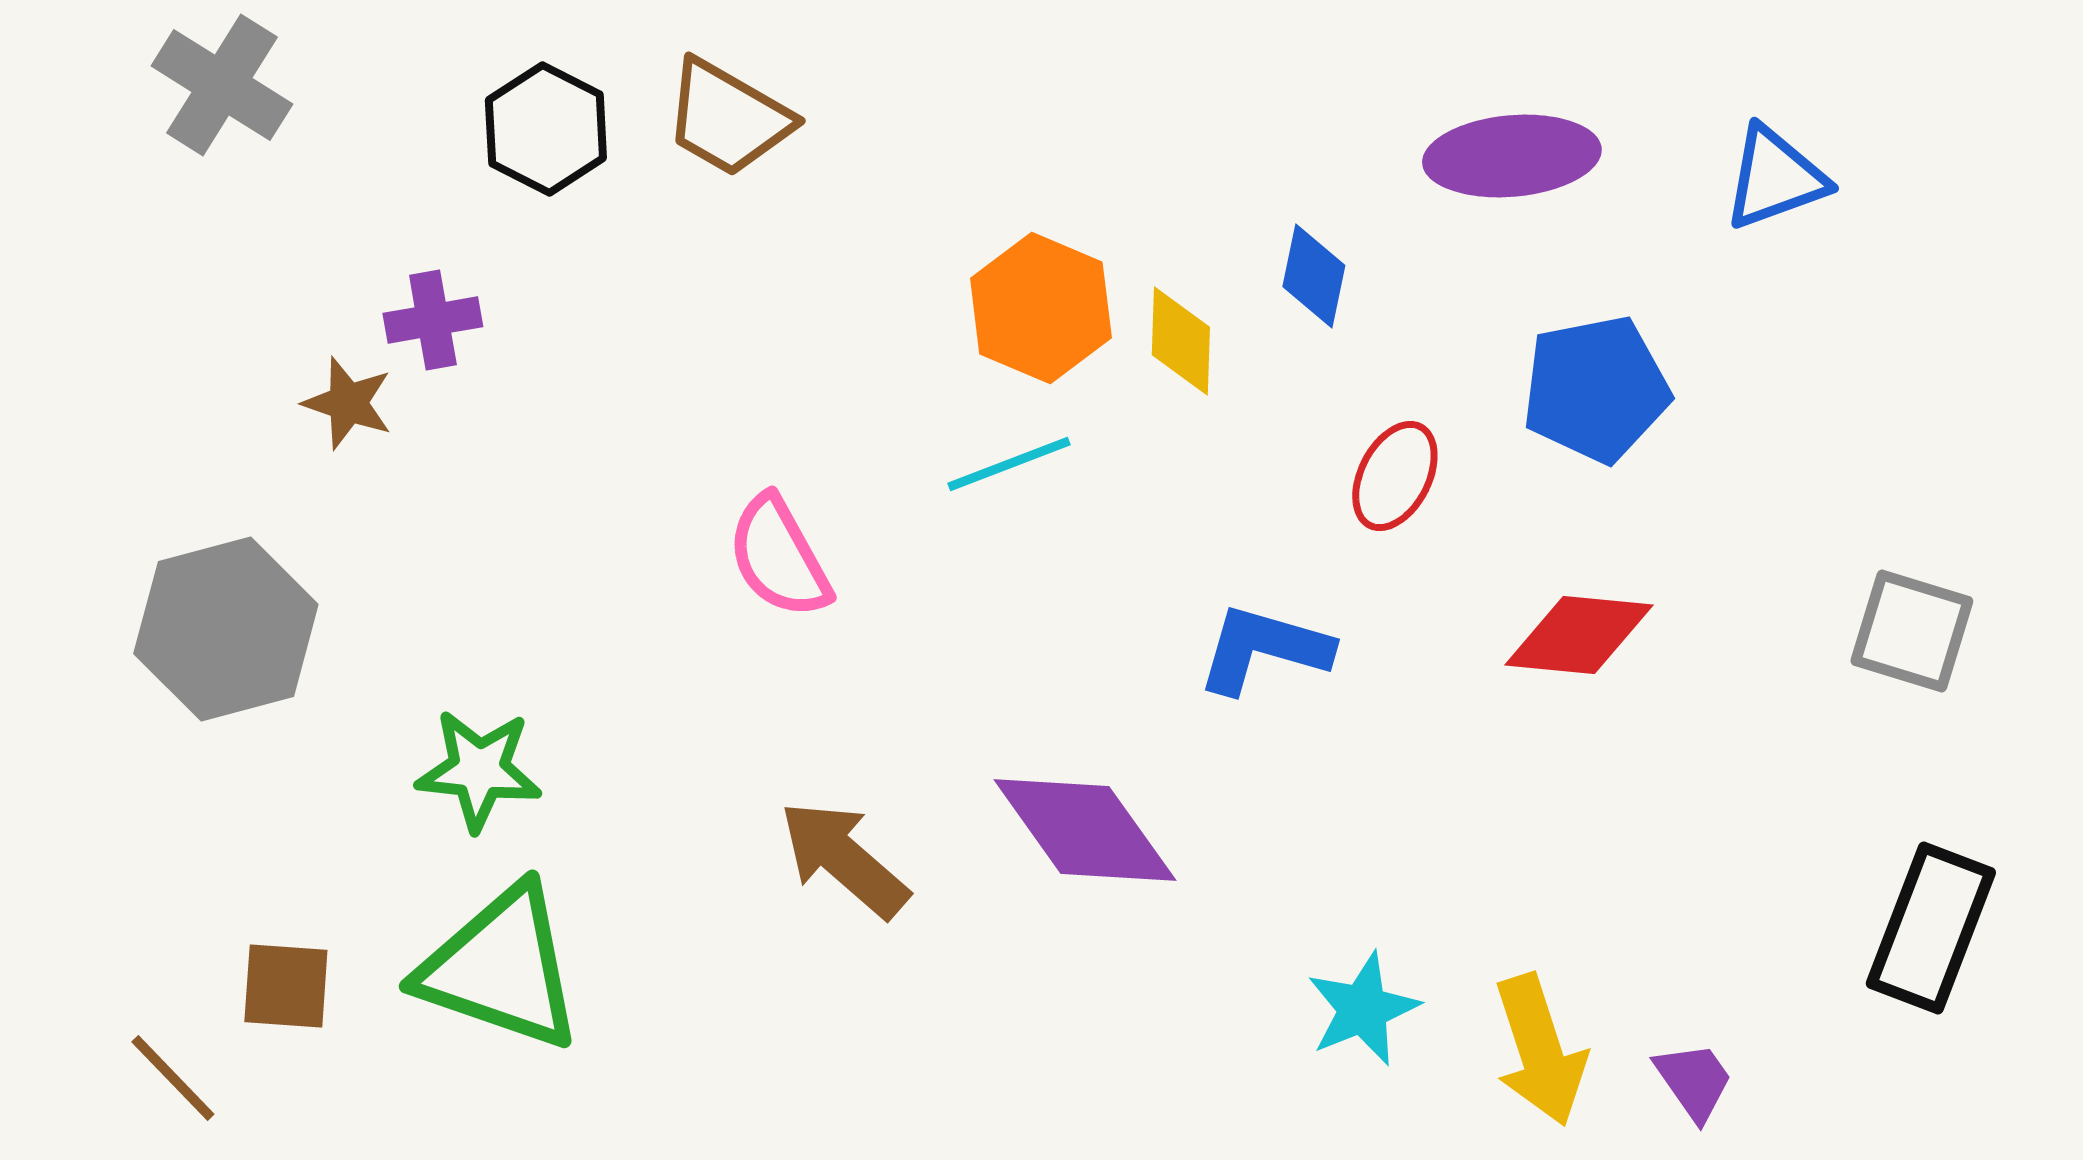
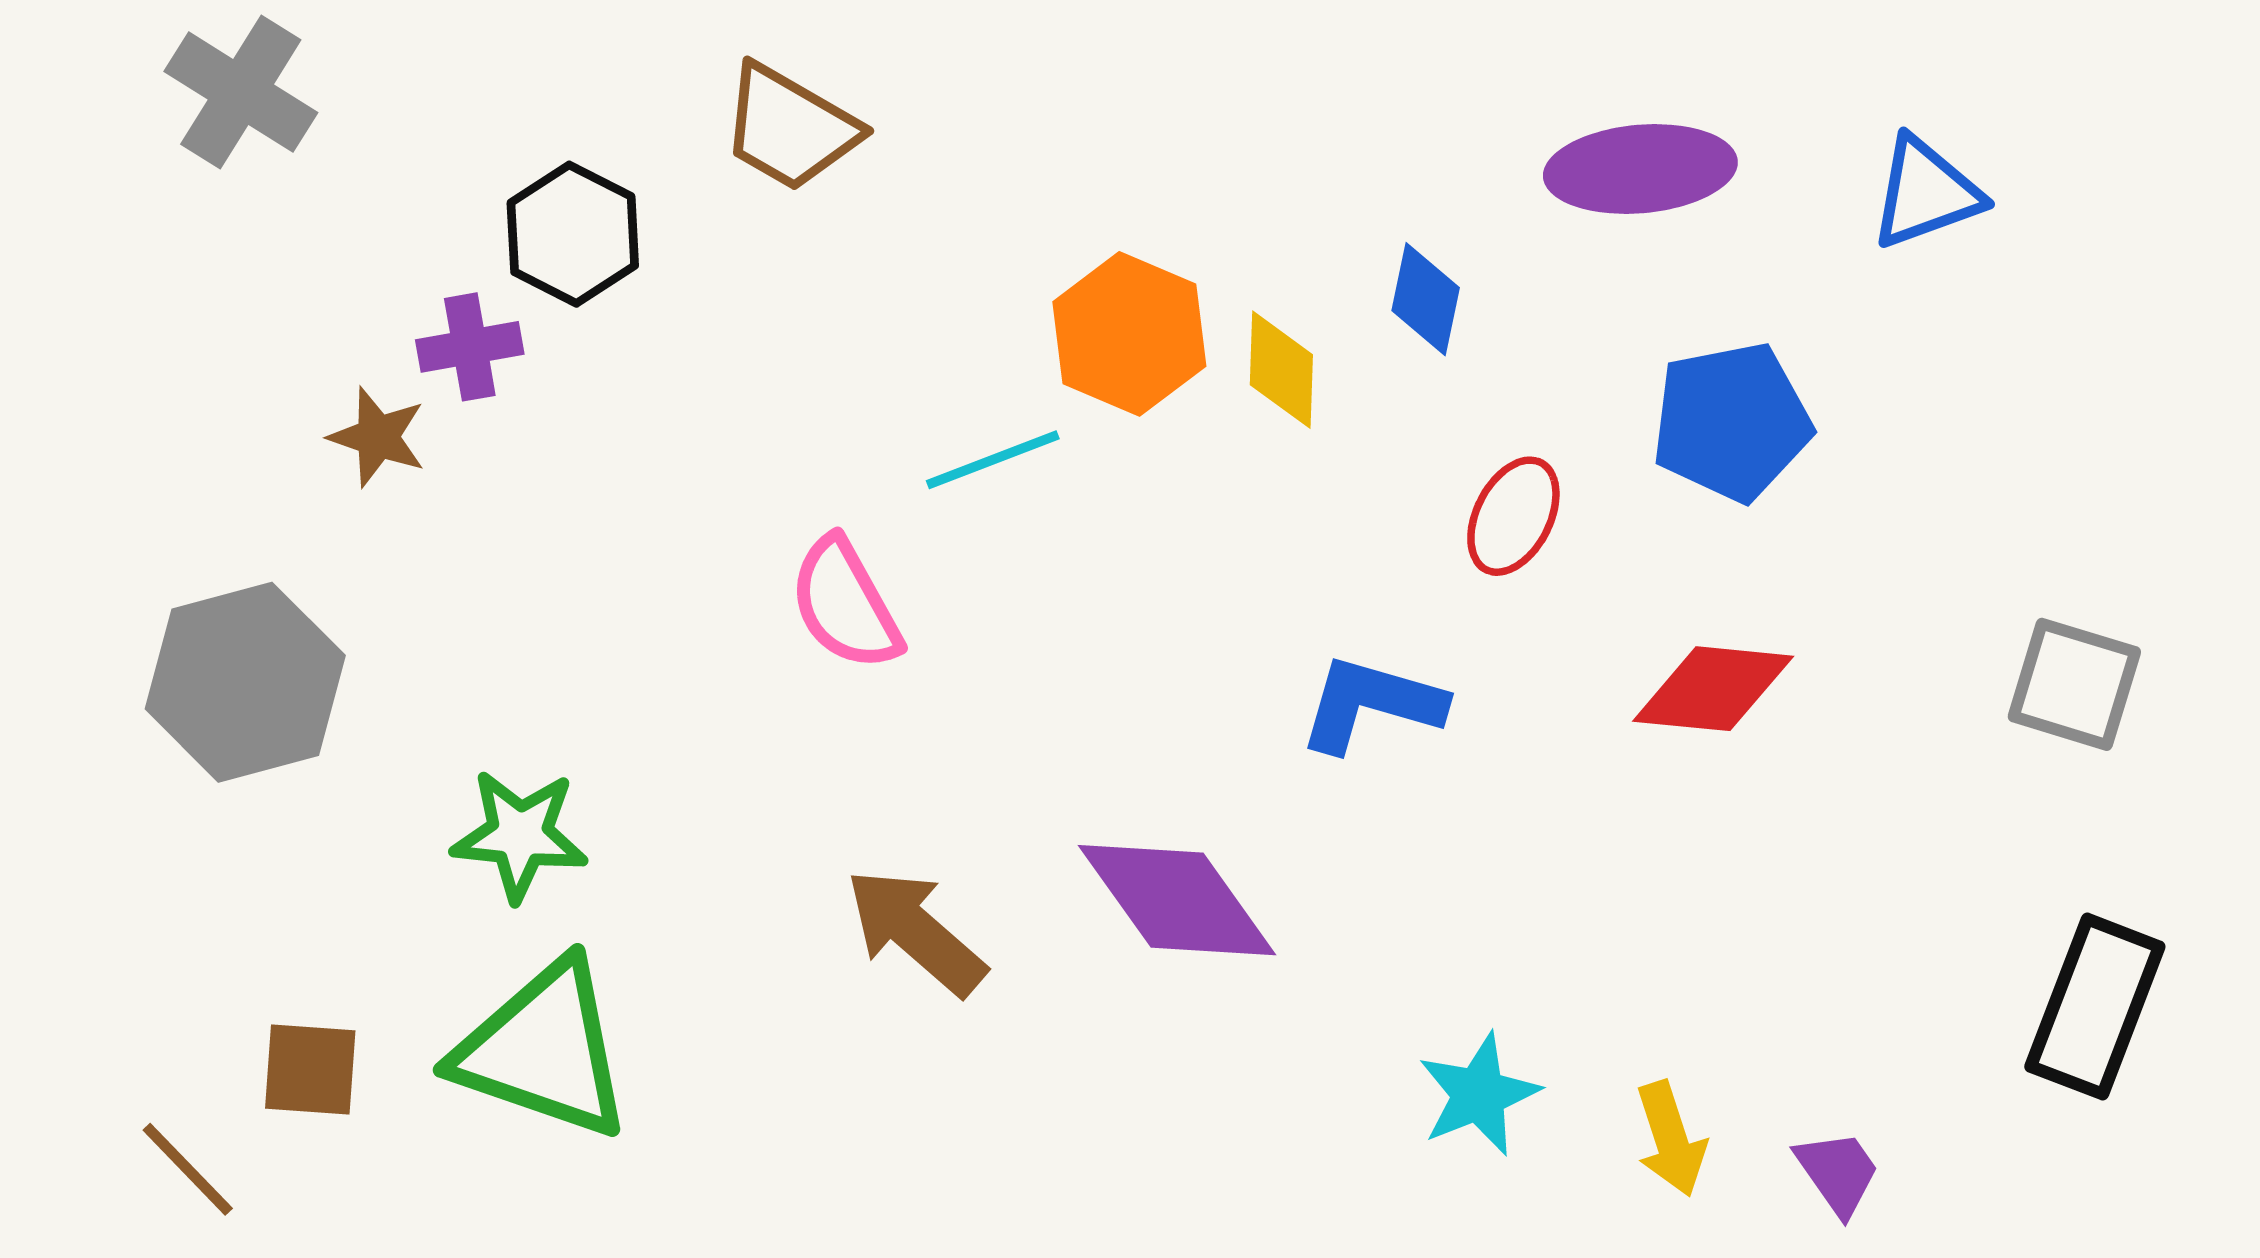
black hexagon: (546, 129) -> (573, 234), moved
cyan line: (1009, 464) -> (993, 460), moved
yellow arrow: (1540, 1050) -> (1671, 1139), size x0.7

